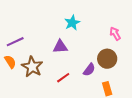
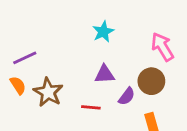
pink arrow: (115, 34) -> (162, 47), size x1.5
purple triangle: (60, 47) -> (105, 74), moved
red line: (63, 78) -> (91, 107), turned 40

